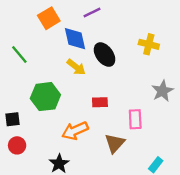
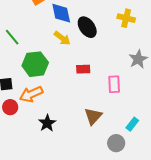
green line: (19, 55) -> (12, 37), moved
orange arrow: (75, 131) -> (31, 94), moved
brown triangle: (115, 143) -> (93, 116), moved

